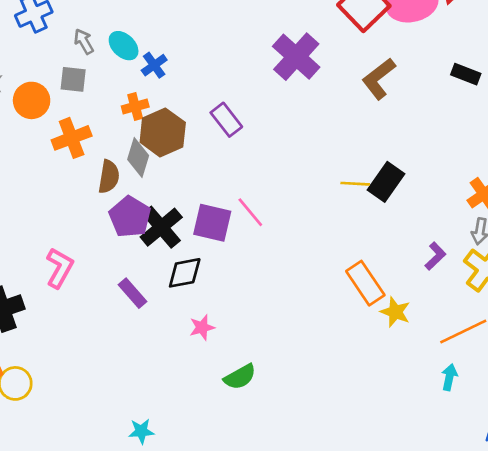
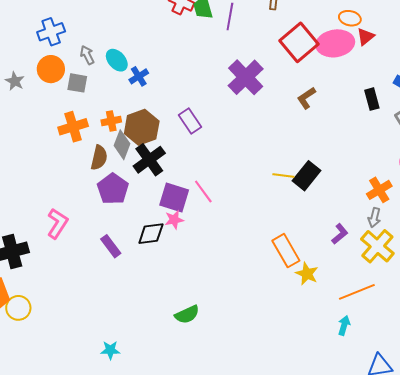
black rectangle: (466, 74) -> (372, 99), turned 50
brown L-shape: (379, 79) -> (306, 98), size x0.7
orange circle: (32, 100) -> (51, 69), moved
orange cross: (135, 106) -> (111, 121), moved
black cross: (161, 227) -> (149, 160), moved
pink star: (202, 327) -> (174, 220), moved

